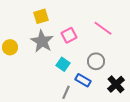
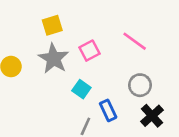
gray circle: (96, 61) -> (140, 85), moved
blue rectangle: (83, 80) -> (108, 110), turned 35

